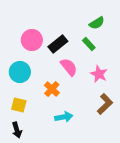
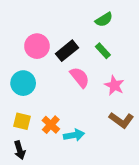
green semicircle: (97, 23) -> (104, 20), moved
orange cross: (52, 89) -> (51, 125), moved
brown L-shape: (105, 104) -> (121, 120), turned 80

